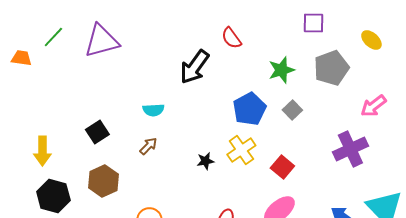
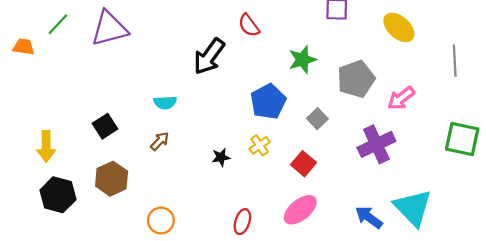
yellow ellipse: (371, 40) -> (399, 27), size x1.4
gray pentagon: (331, 68) -> (356, 79), moved
gray square: (292, 110) -> (317, 119), moved
yellow cross: (241, 150) -> (260, 145), size x0.7

